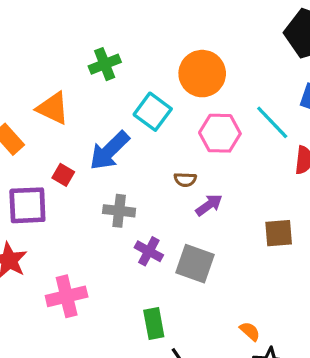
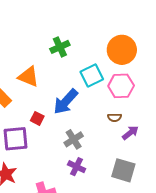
cyan square: (153, 112) -> (92, 76), turned 30
pink hexagon: (220, 133) -> (121, 86), moved
gray cross: (119, 211) -> (74, 139), turned -36
purple cross: (149, 251) -> (77, 167), moved

